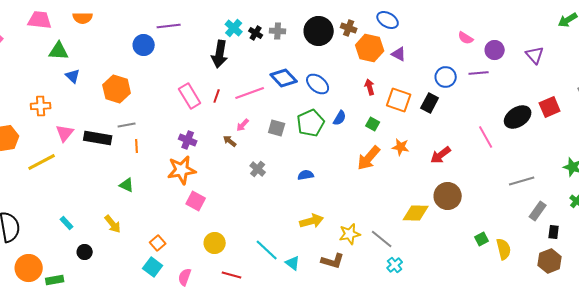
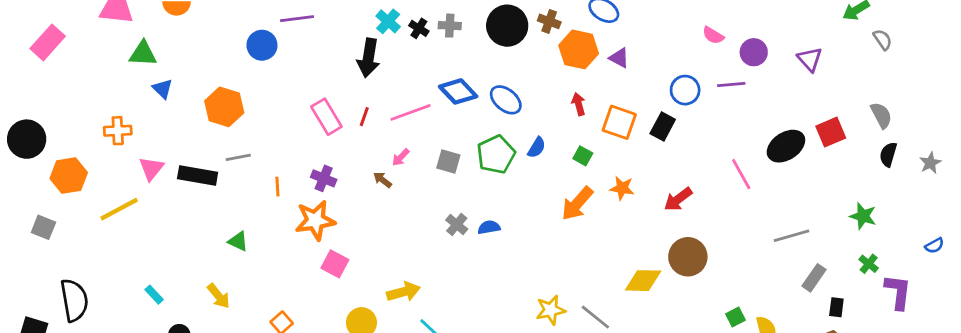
orange line: (137, 146) -> (277, 187), moved
gray cross: (258, 169) -> (457, 225), moved
yellow arrow: (312, 221) -> (403, 292), moved

